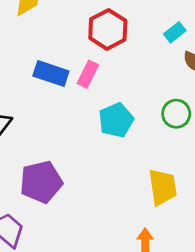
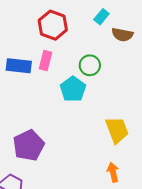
green circle: (176, 114) -> (90, 65), moved

